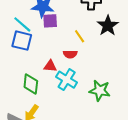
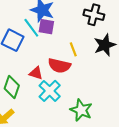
cyan line: (22, 24) -> (31, 28), moved
red semicircle: (70, 54) -> (59, 66), size x1.5

